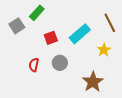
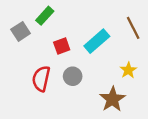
yellow star: (104, 50) -> (128, 70), moved
red semicircle: (34, 65) -> (41, 79), size x1.5

